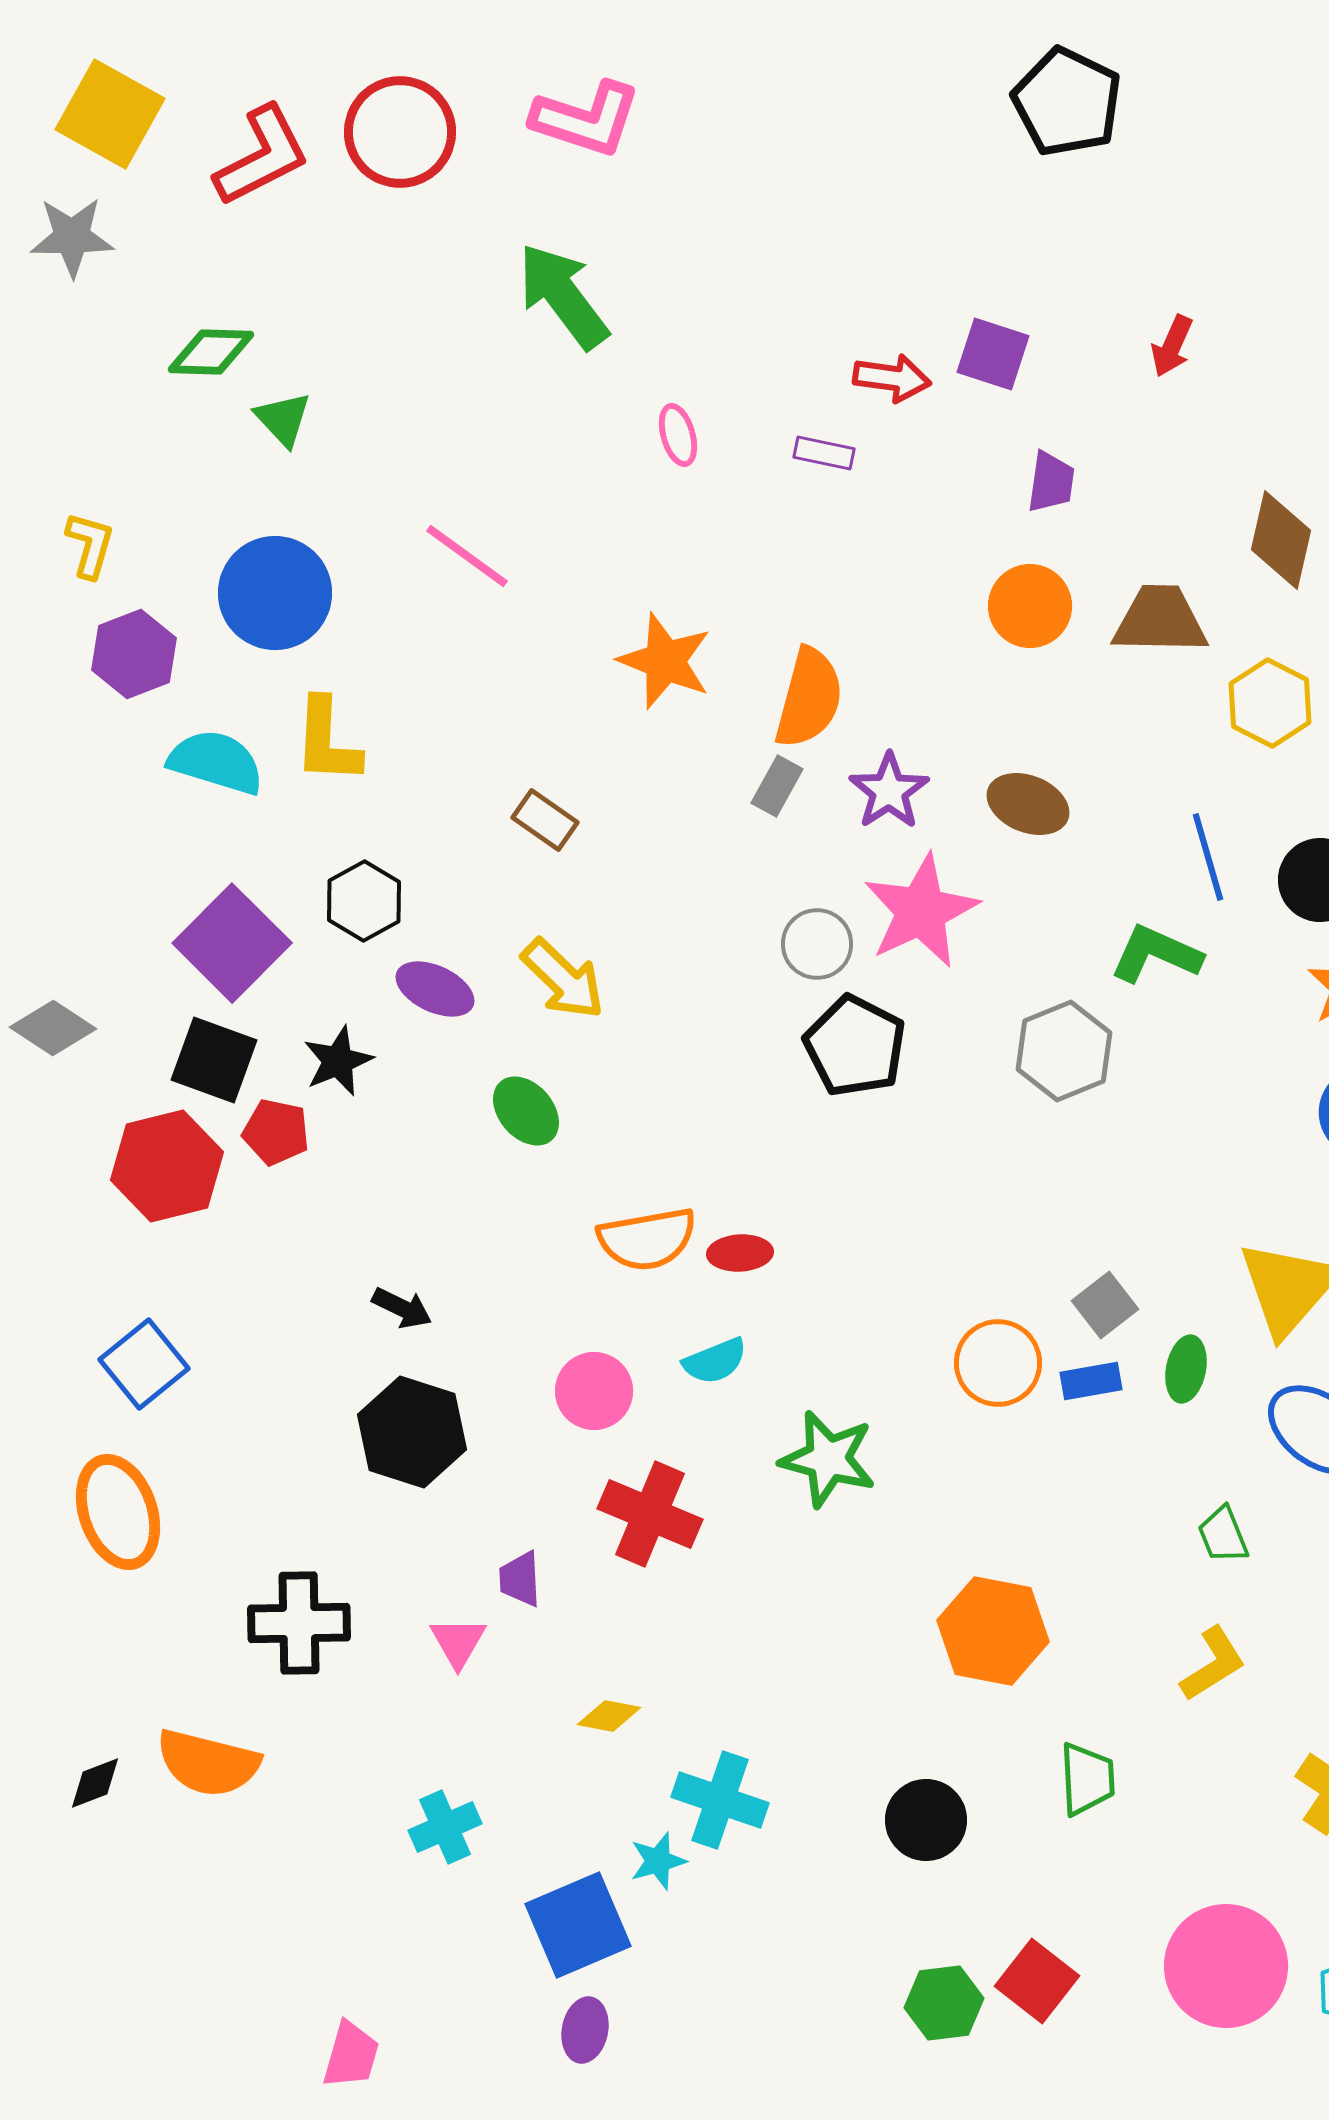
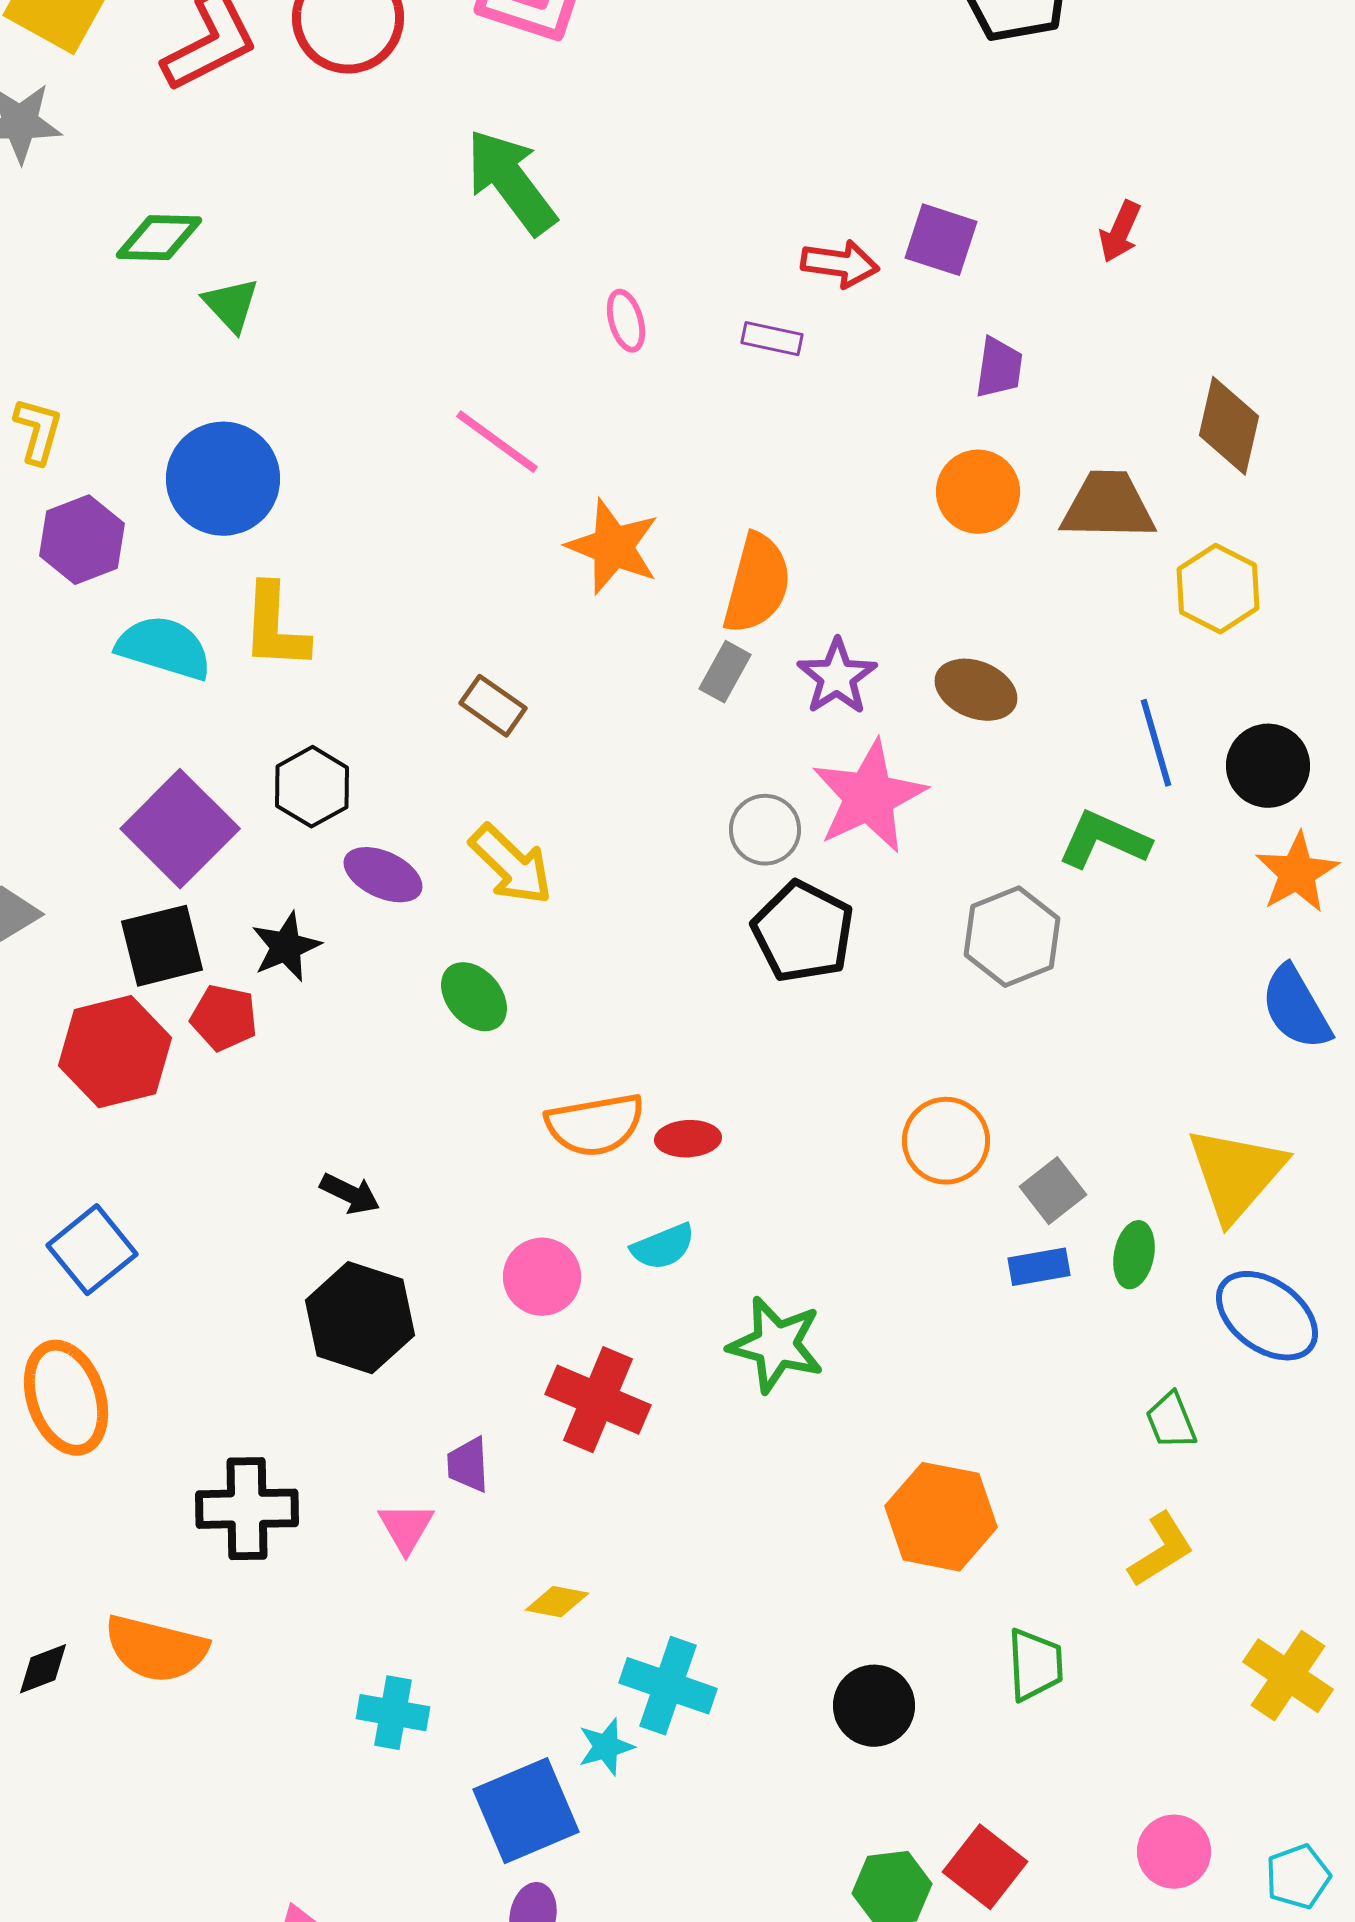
pink line: (467, 556) -> (497, 442), moved
black square: (214, 1060) -> (162, 946), turned -34
orange circle: (998, 1363) -> (946, 1141), moved
cyan cross: (445, 1827) -> (393, 1713), turned 34
pink circle: (1226, 1966) -> (1174, 1852), size x0.6

